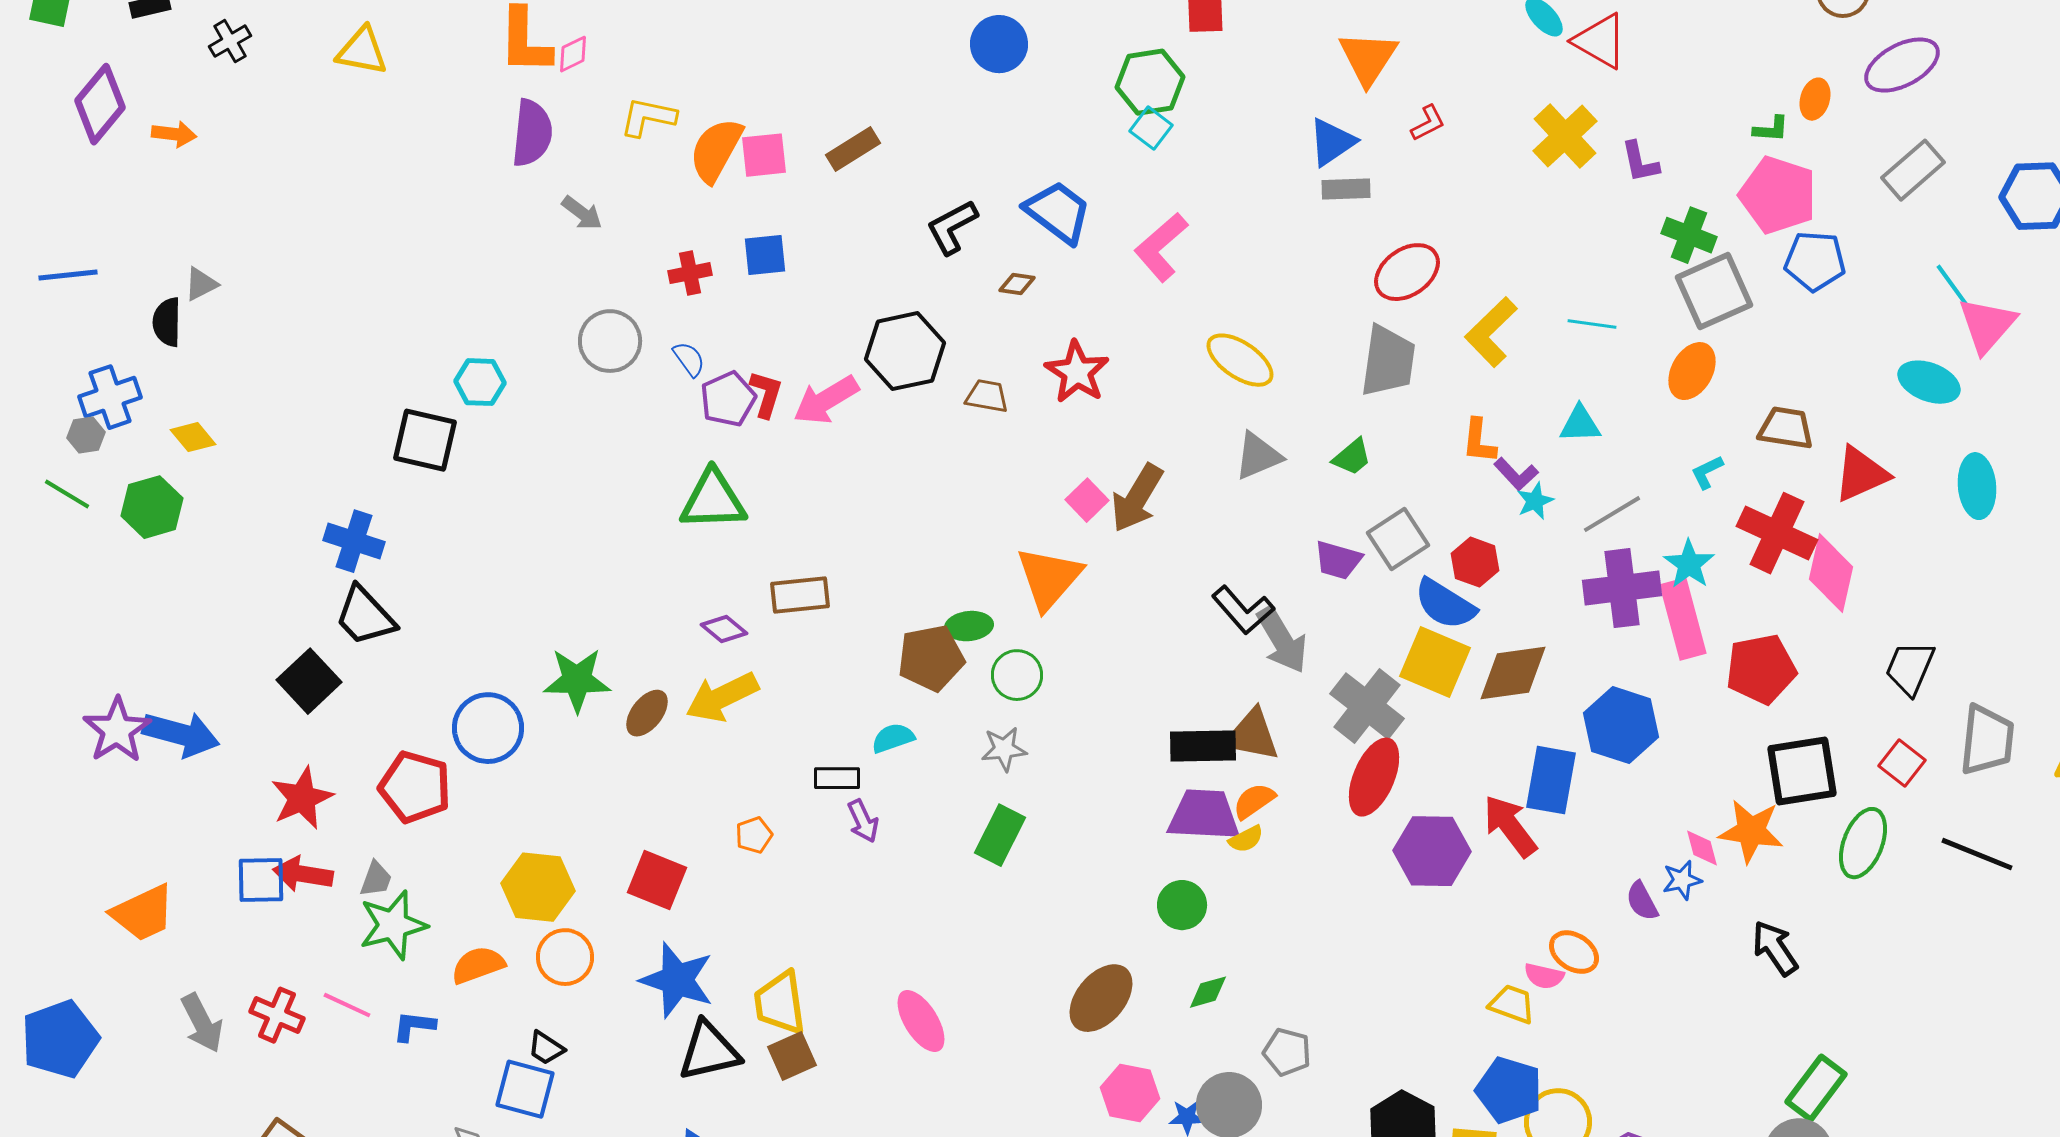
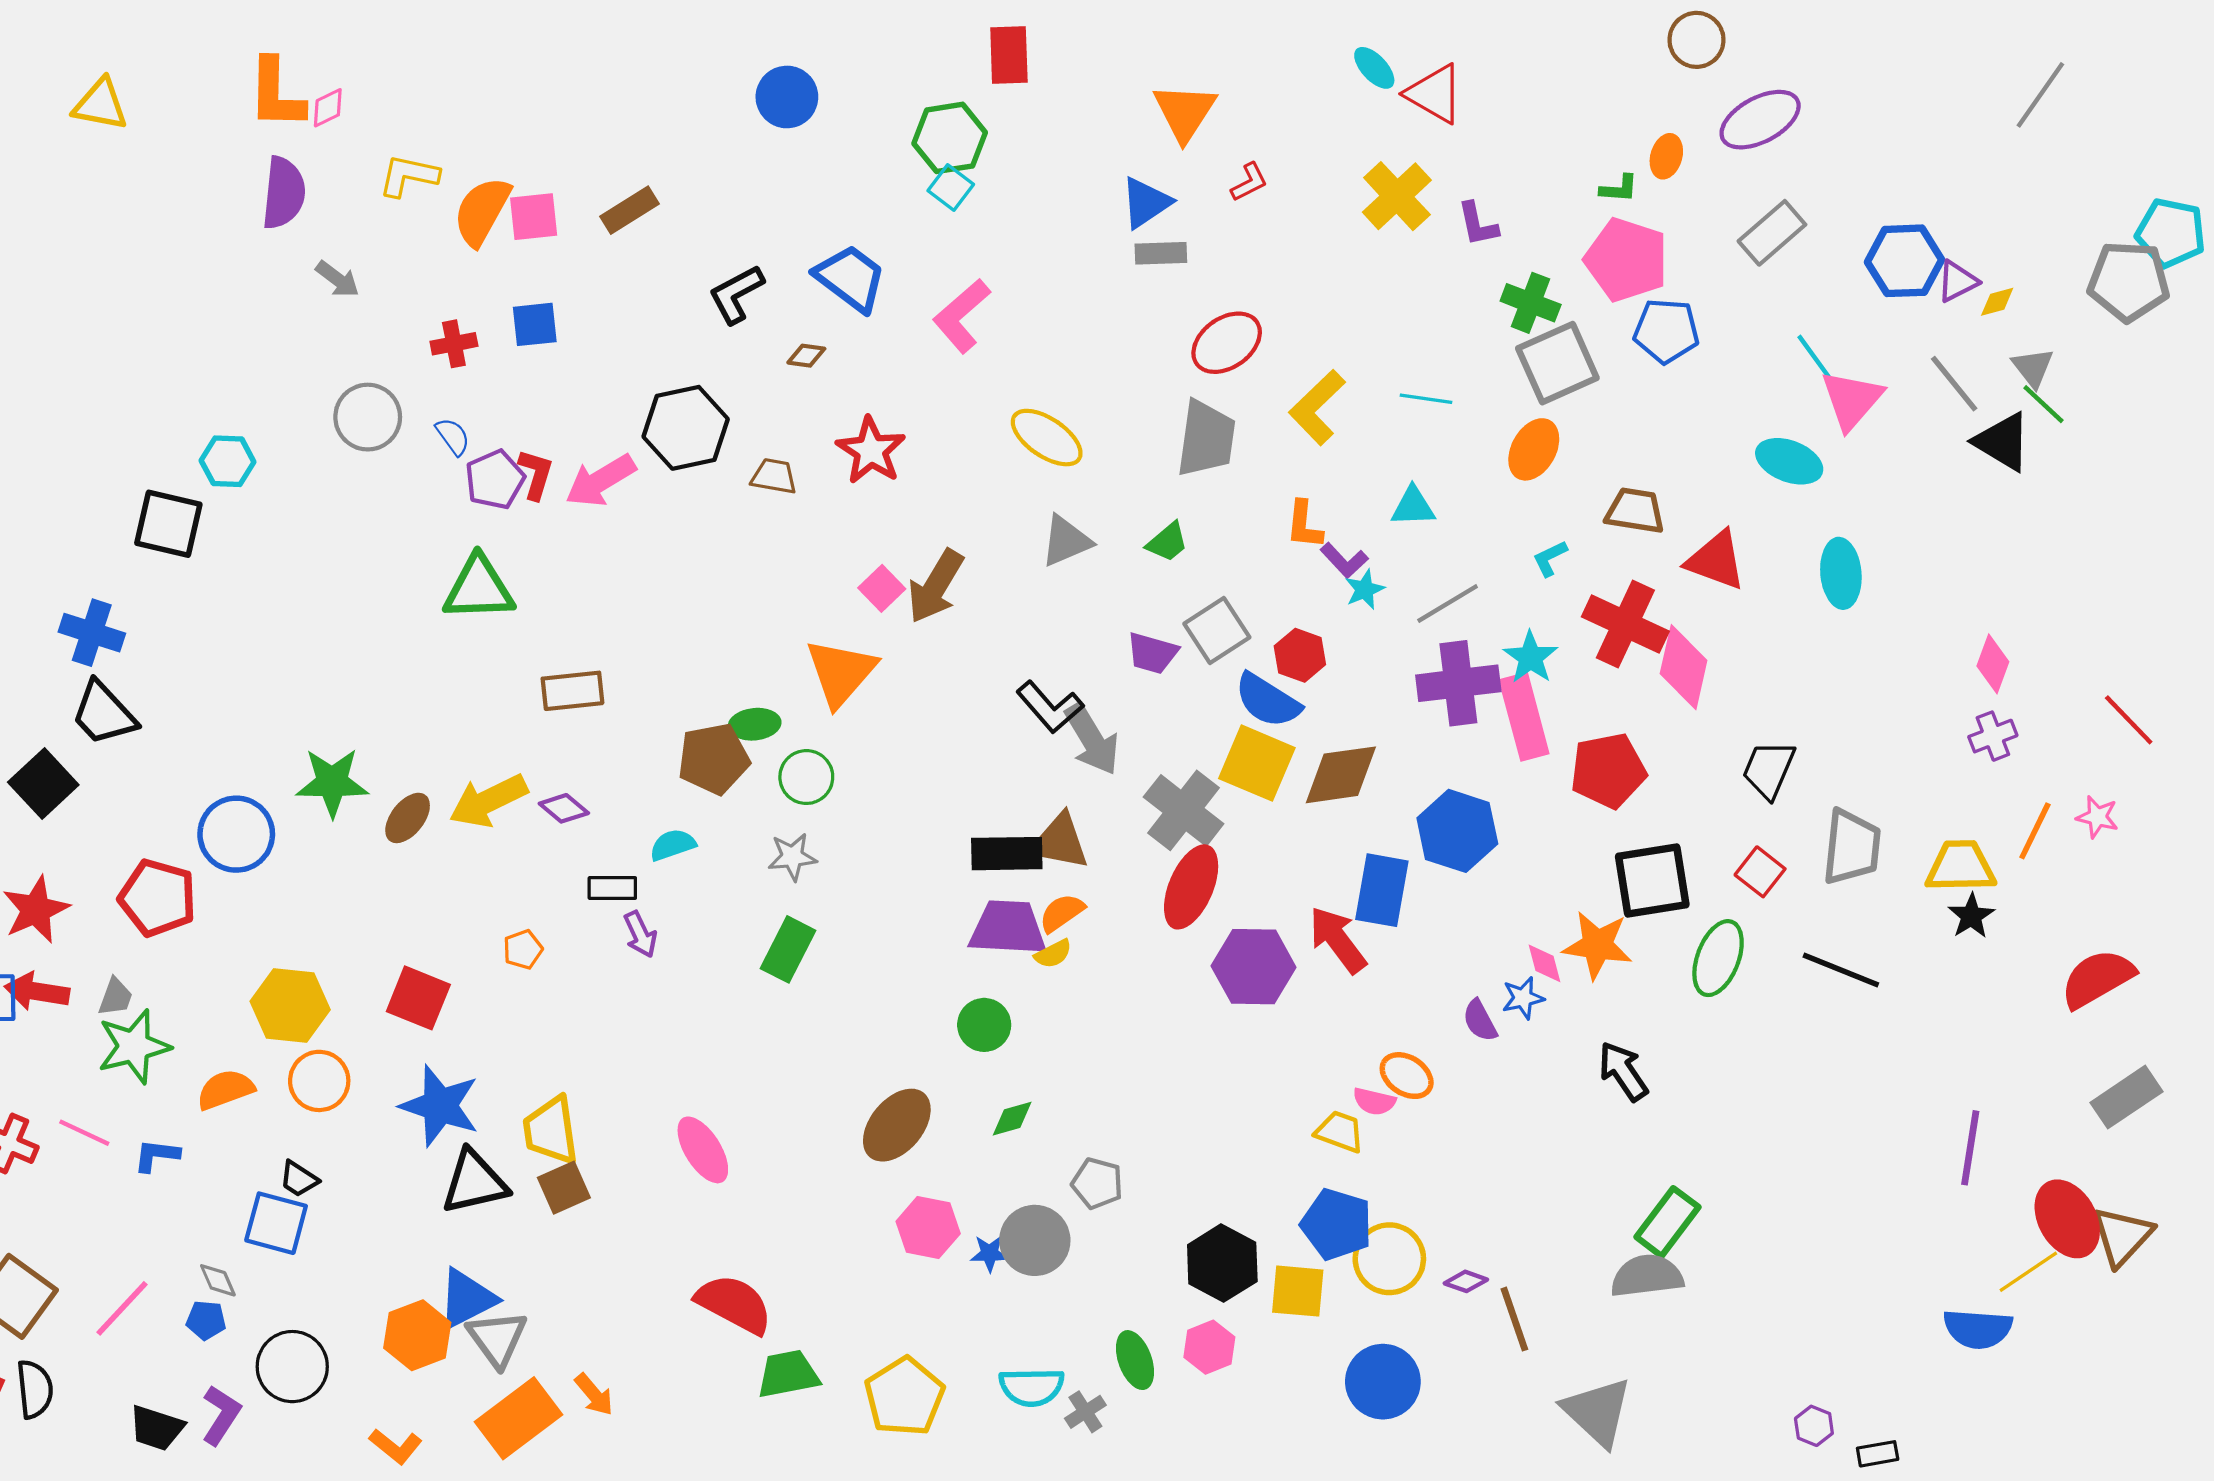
red triangle: (1861, 474) -> (1716, 560), turned 44
purple diamond: (724, 629) -> (564, 808), moved

